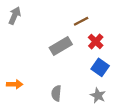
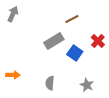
red cross: (96, 41) -> (98, 41), moved
blue square: (100, 67) -> (75, 53), moved

